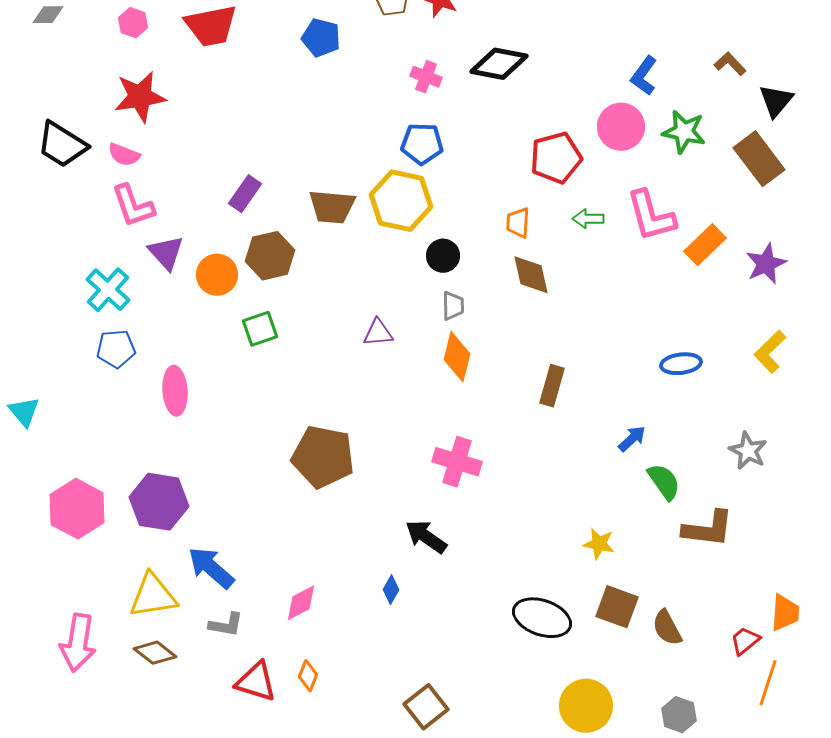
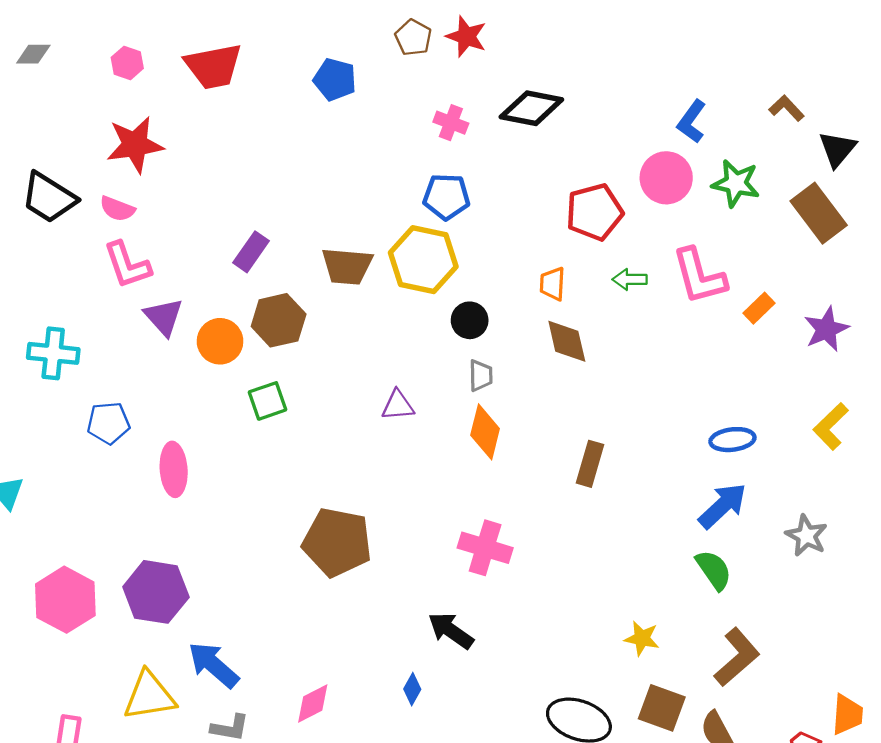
orange rectangle: (705, 245) -> (759, 308), size x0.7
cyan cross: (108, 290) -> (53, 353), moved, turned -36
blue arrow: (632, 439) -> (723, 506), moved, size x1.6
brown L-shape: (708, 529) -> (737, 657), moved, turned -48

